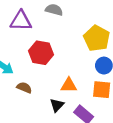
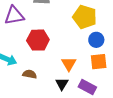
orange triangle: (69, 85) -> (69, 64), turned -49

